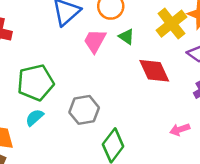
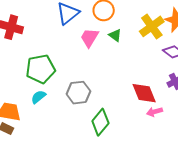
red diamond: (154, 71) -> (144, 93), moved

